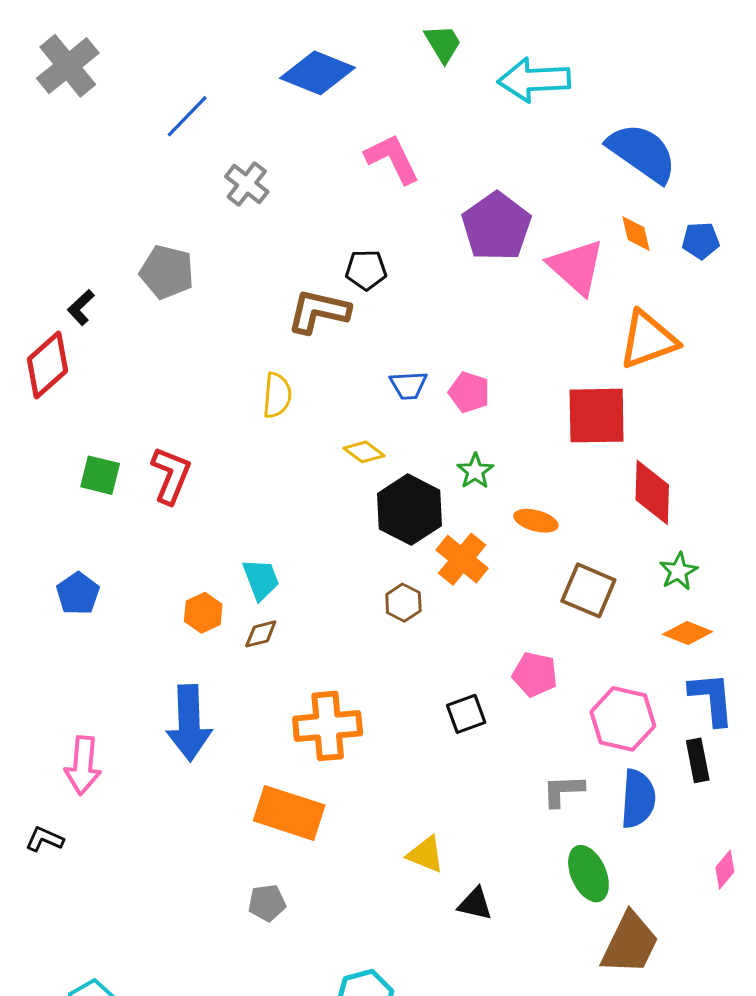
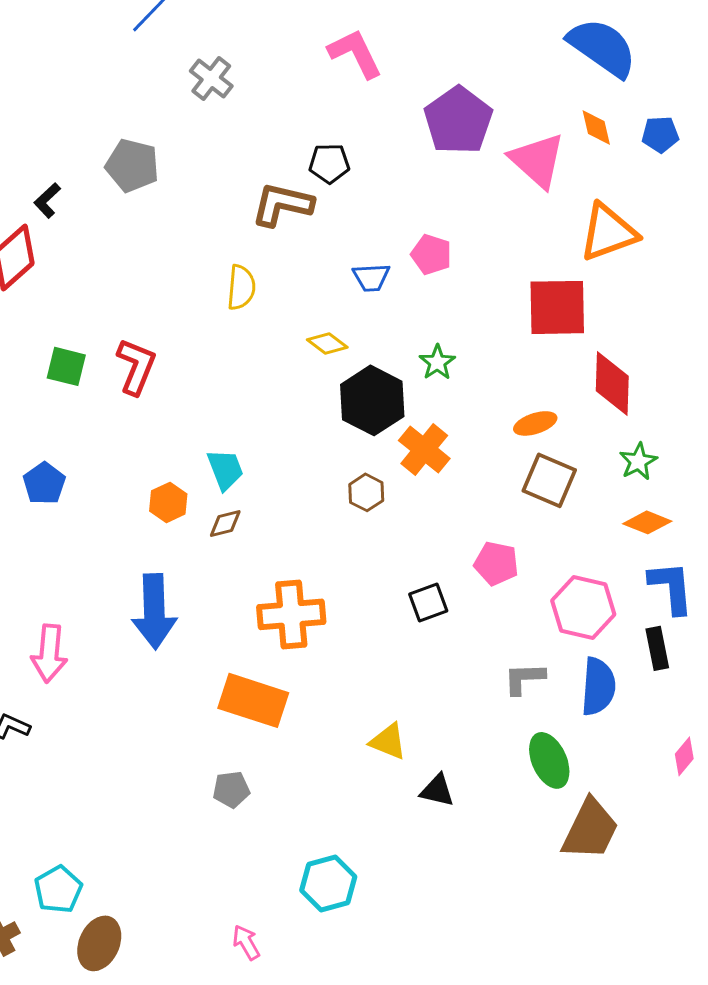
pink pentagon: (469, 392) -> (431, 254), moved
orange ellipse: (536, 521) -> (535, 423), moved, turned -33

